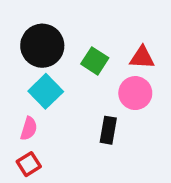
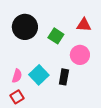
red triangle: (142, 58) -> (84, 25), moved
cyan square: (46, 91) -> (39, 75), moved

